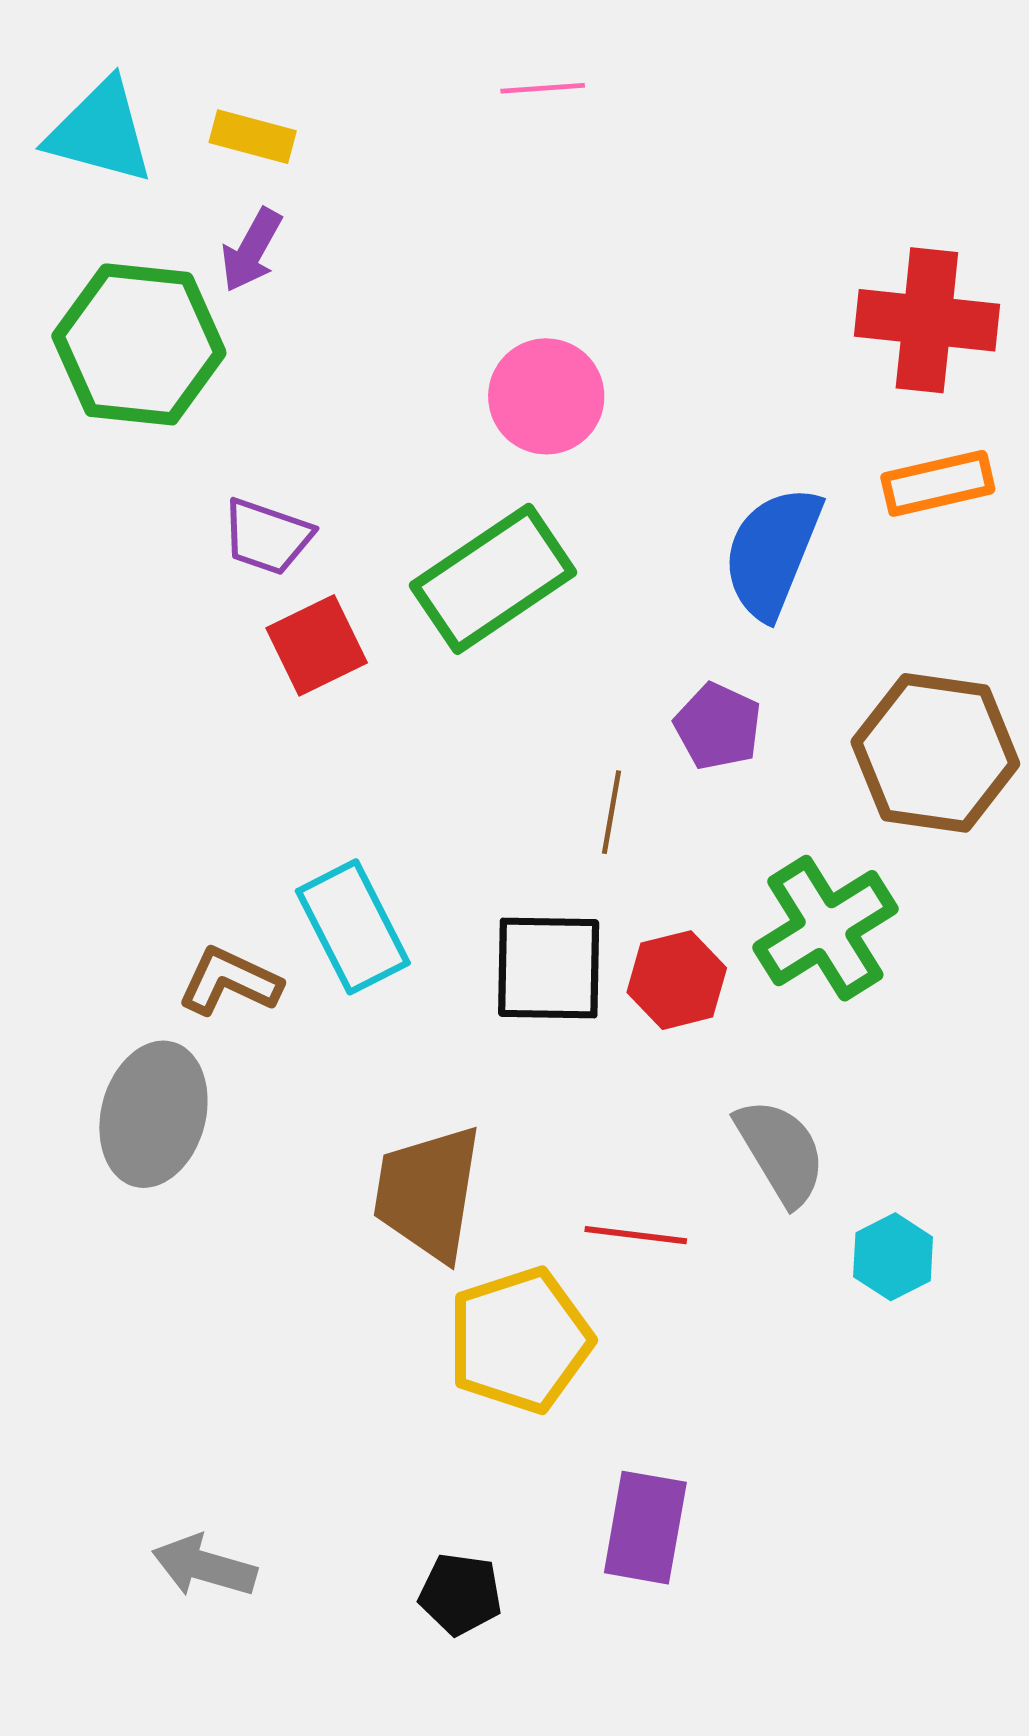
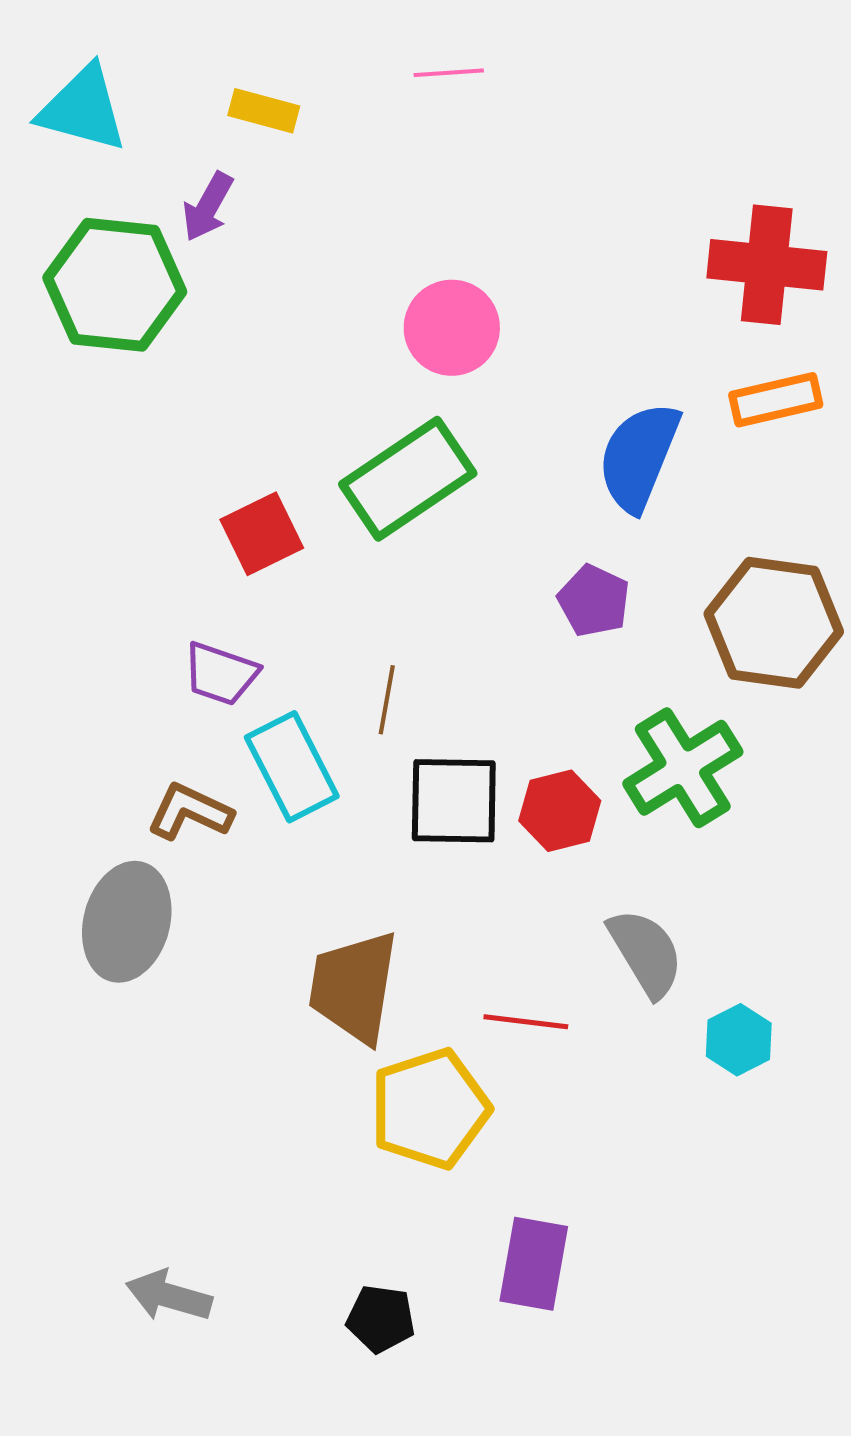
yellow rectangle: (253, 137) -> (264, 111), moved
purple trapezoid: (267, 537) -> (221, 674), moved
brown line: (612, 812) -> (387, 700), moved

